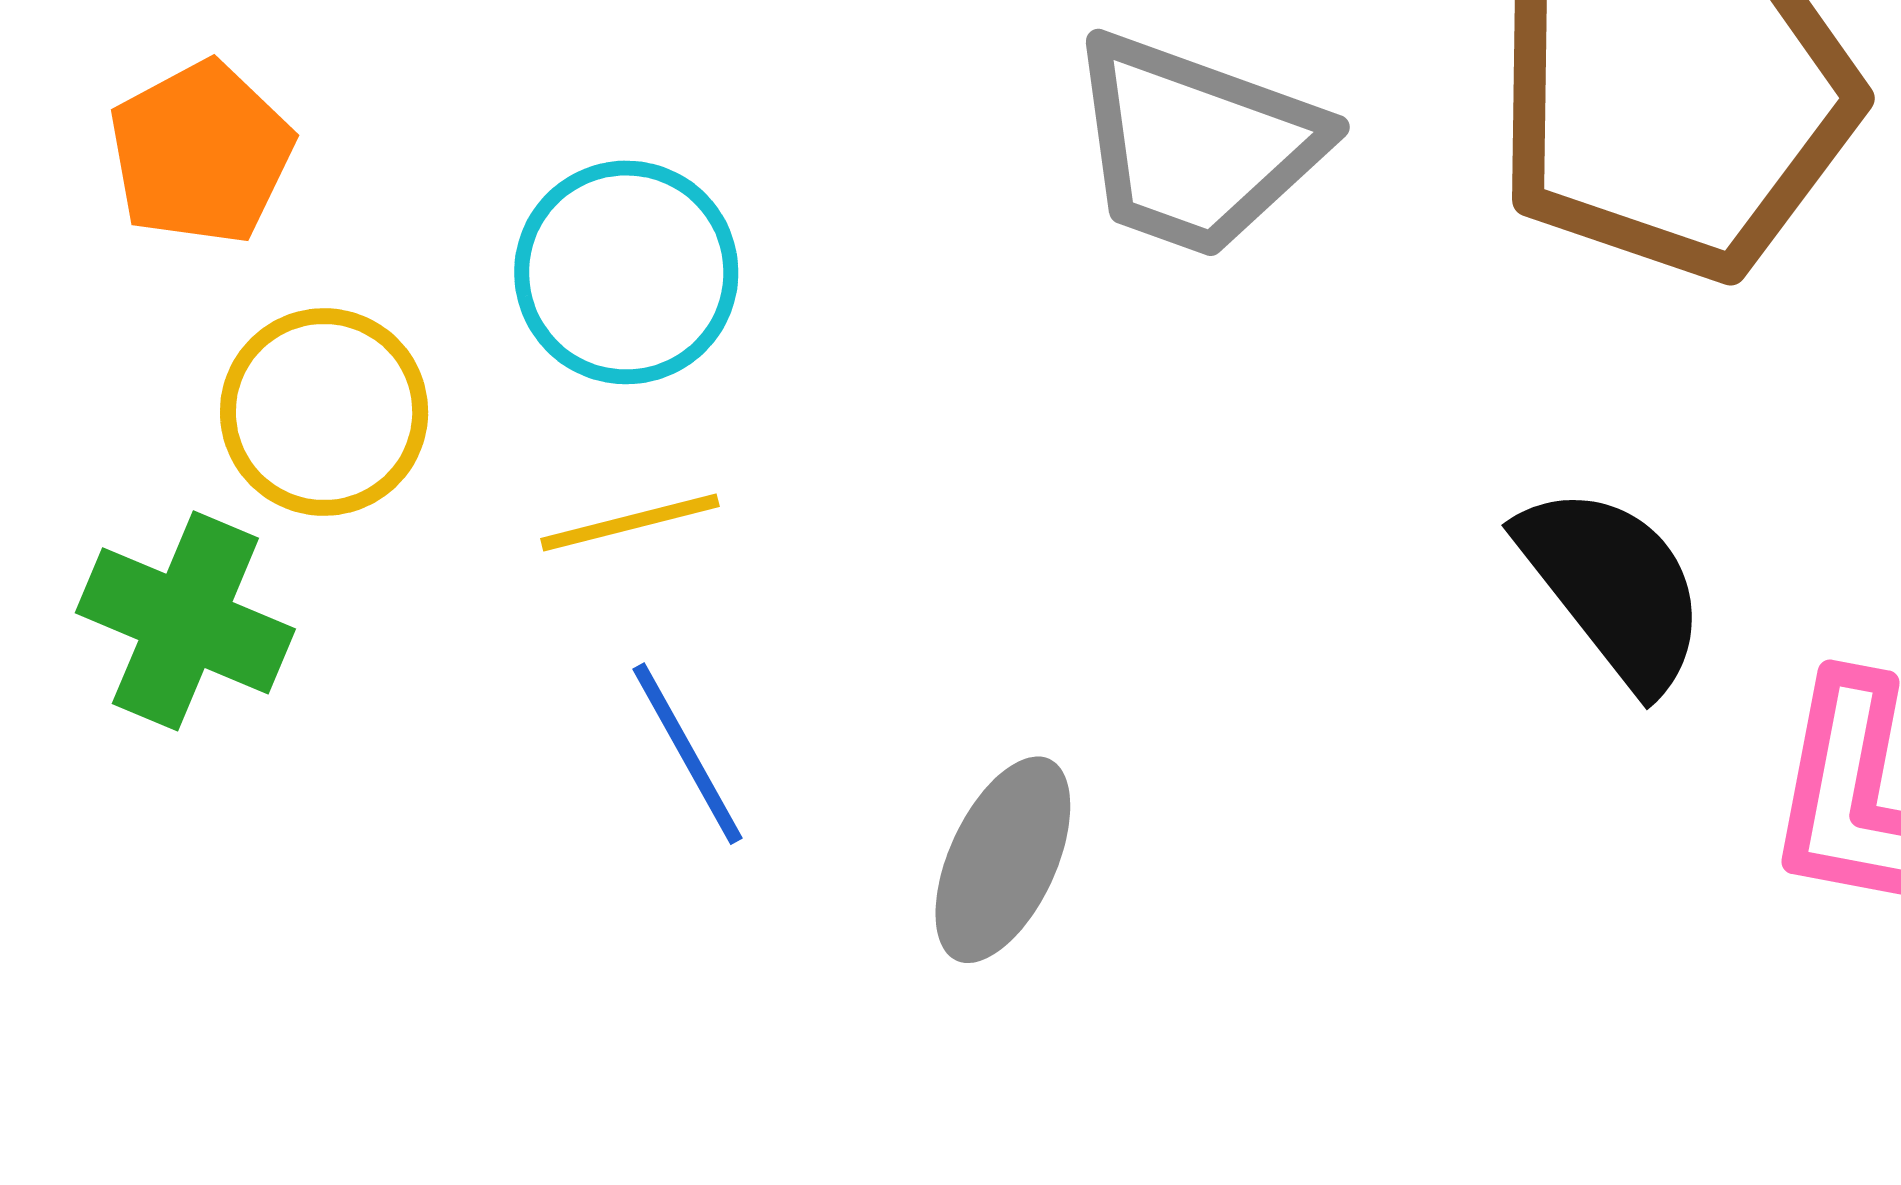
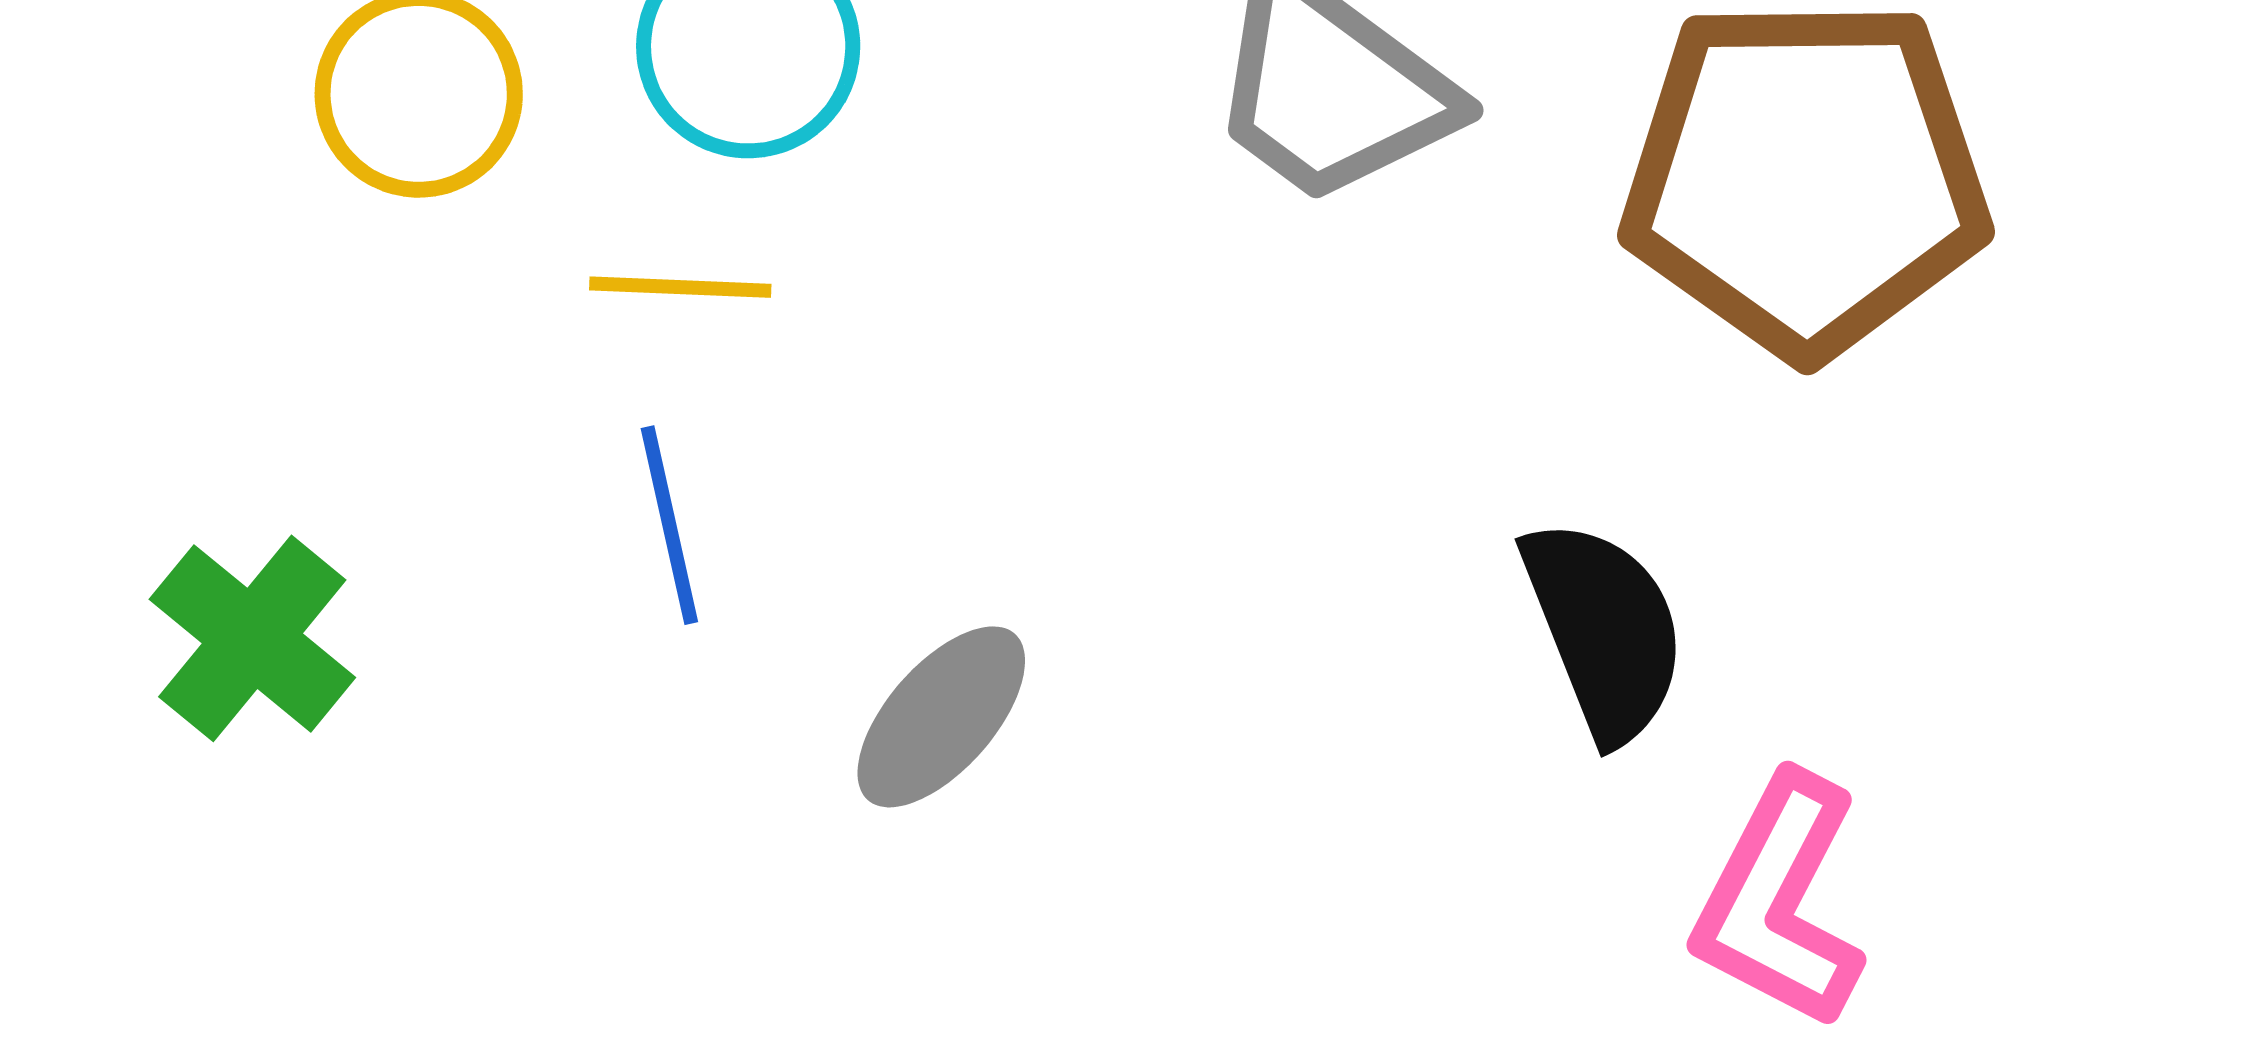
green cross: (185, 621) -> (252, 638), moved

